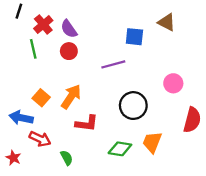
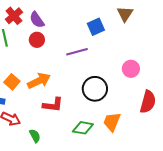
brown triangle: (167, 22) -> (125, 14), turned 36
blue square: (134, 37) -> (96, 27), turned -30
orange arrow: (71, 97) -> (39, 81), turned 30

